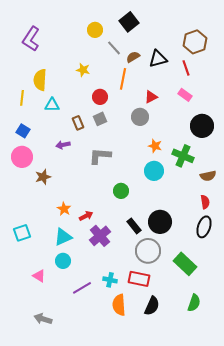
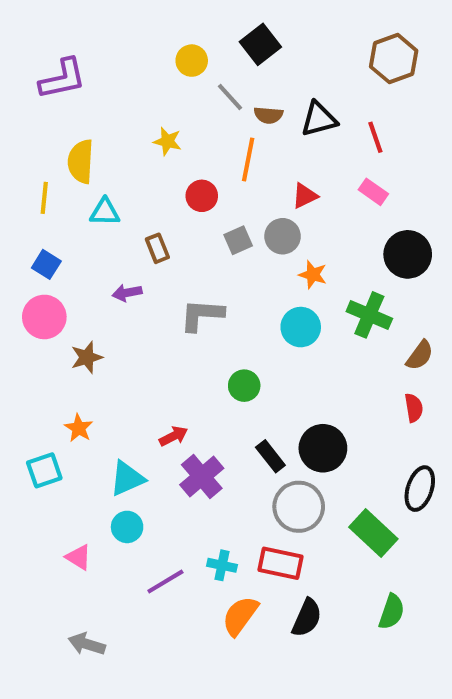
purple L-shape: (31, 39) -> (62, 79), turned -135
brown hexagon: (195, 42) -> (394, 59), moved
brown semicircle: (133, 57) -> (268, 115), turned -144
gray square: (100, 119) -> (238, 240), moved
orange star: (155, 146) -> (313, 275), moved
cyan circle: (154, 171) -> (301, 327), moved
brown semicircle: (208, 176) -> (420, 355), turned -42
orange star: (64, 209) -> (79, 428), moved
black ellipse: (204, 227) -> (420, 489), moved
orange semicircle: (119, 305) -> (240, 616), turned 40

